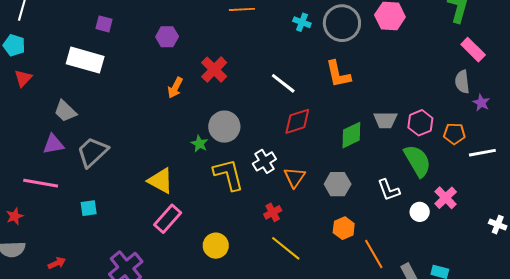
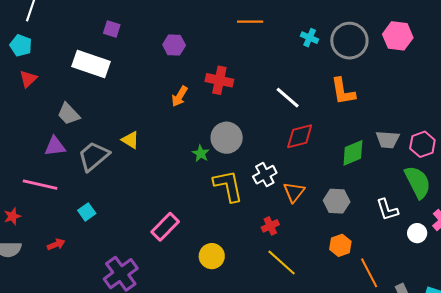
red cross: (214, 70) -> (219, 80), turned -36
yellow triangle: (161, 181) -> (130, 140), moved, size x0.7
cyan square: (89, 208) -> (87, 212), turned -30
red arrow: (57, 263) -> (56, 244), moved

